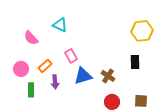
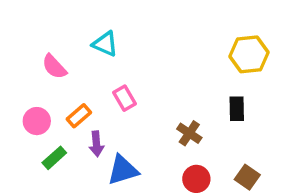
blue triangle: (83, 76) -> (123, 170), moved
green rectangle: (31, 90) -> (54, 158), turned 48
brown square: (141, 101) -> (247, 177), turned 32

